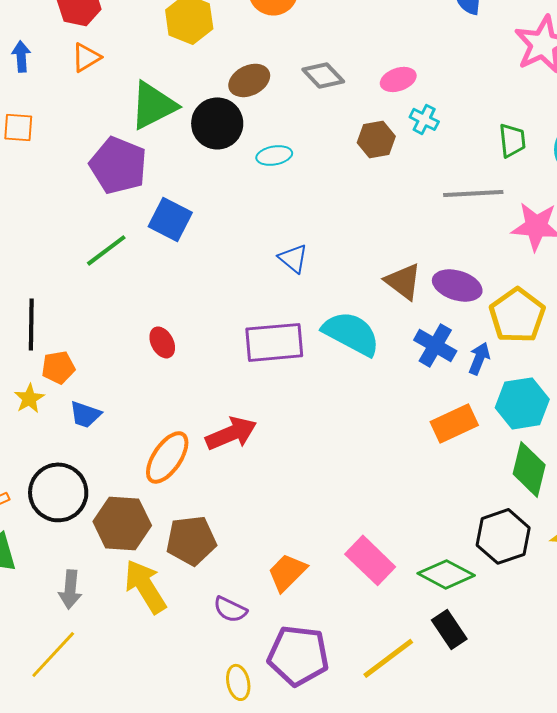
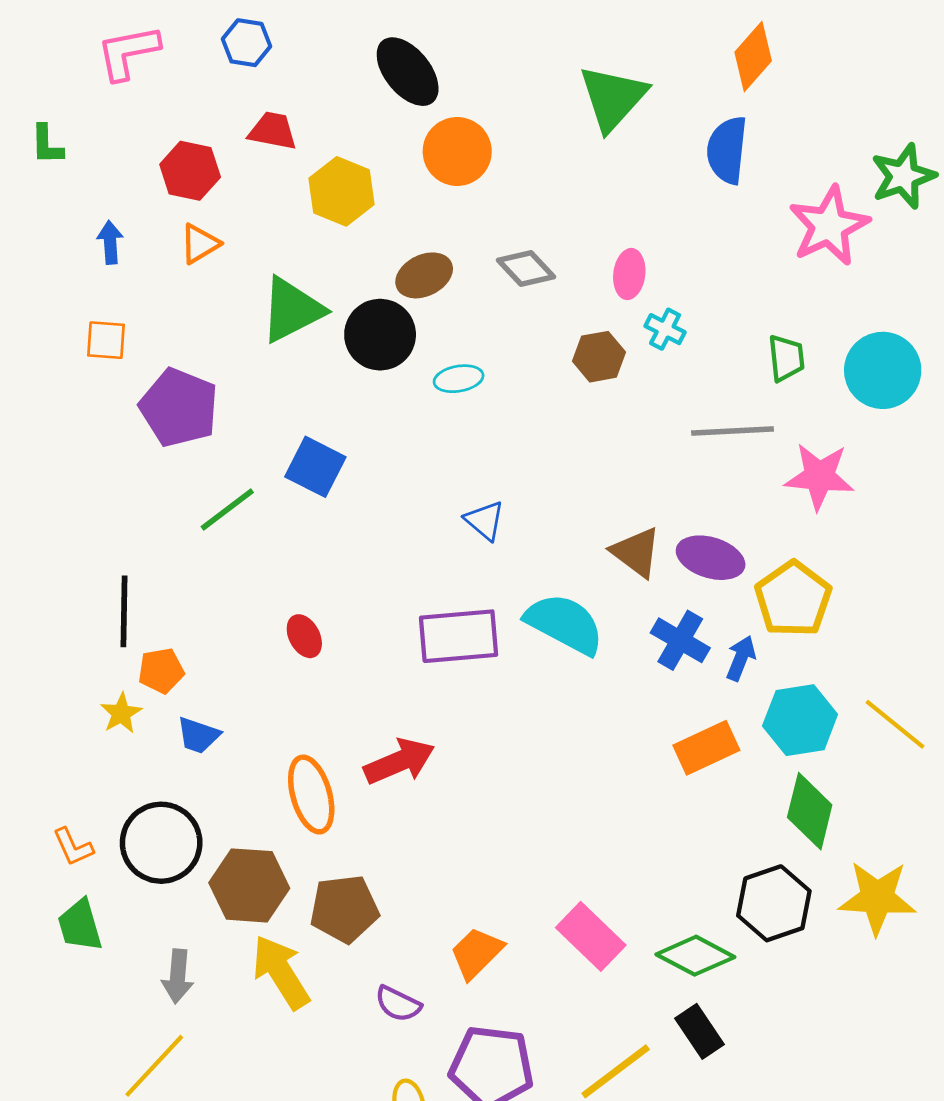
pink ellipse: (398, 79) -> (629, 274), turned -64
purple pentagon: (118, 165) -> (179, 408), moved
orange ellipse: (167, 457) -> (311, 795), turned -50

